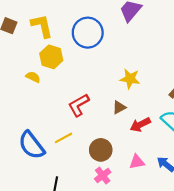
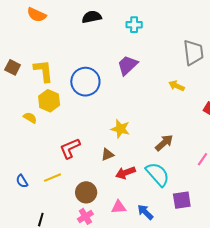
blue semicircle: (31, 145) -> (22, 181), size x0.5

